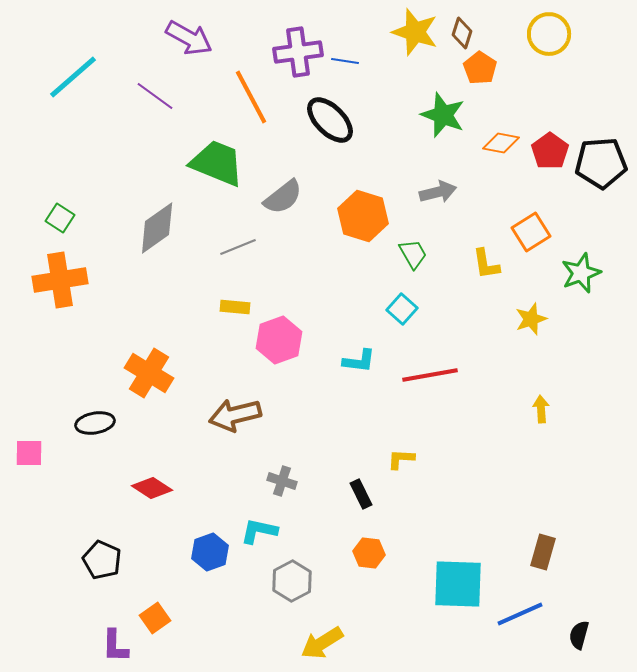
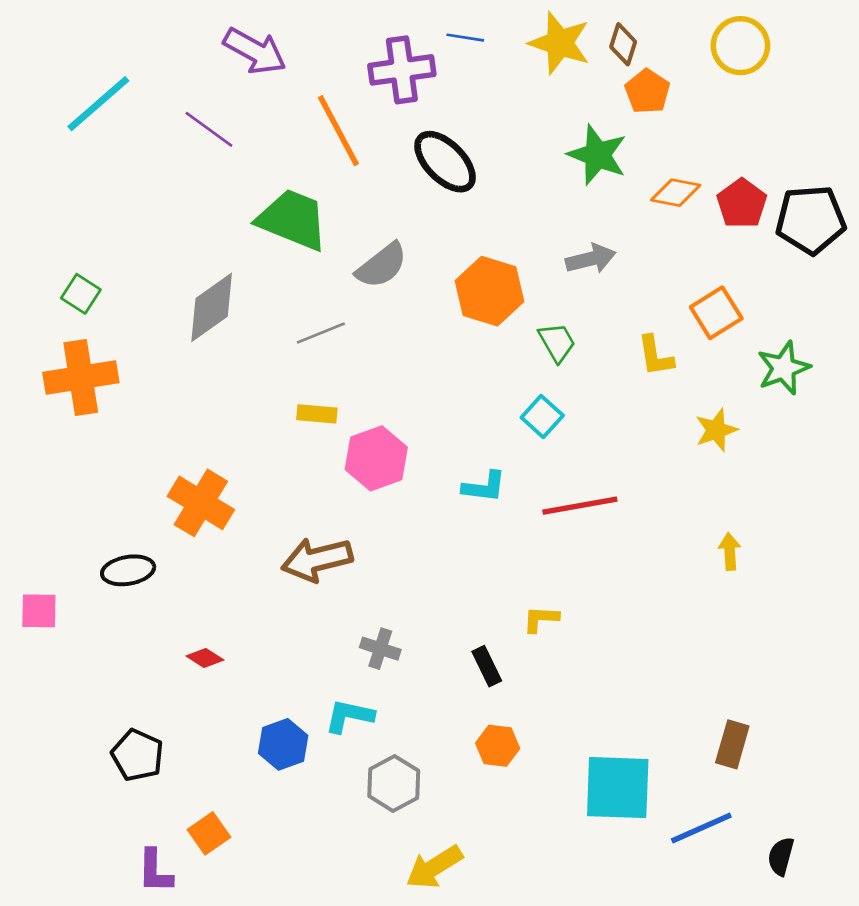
blue line: (345, 61) -> (465, 38), moved
red diamond: (152, 488) -> (205, 658), size x0.7

